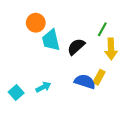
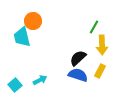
cyan trapezoid: (51, 40) -> (22, 37), moved
black semicircle: (76, 47) -> (78, 58), moved
yellow rectangle: (99, 77) -> (100, 71), moved

